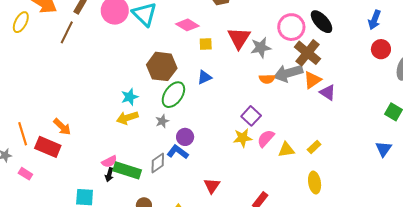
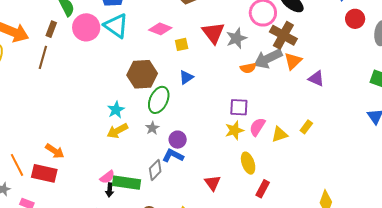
purple triangle: (328, 92) -> (316, 79), moved
purple square: (251, 116) -> (239, 107), turned -30
yellow ellipse: (315, 183) -> (248, 163), moved

